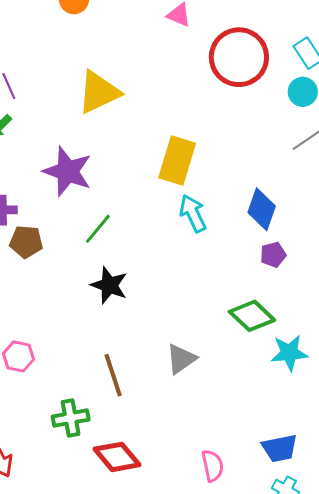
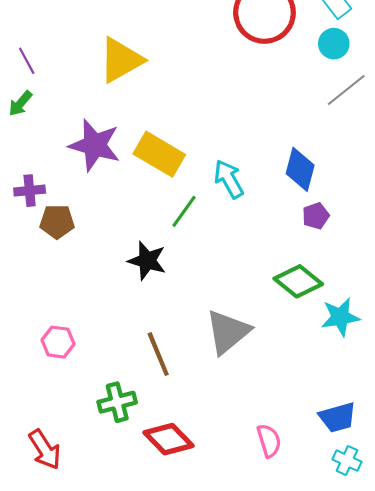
yellow rectangle: (177, 160) -> (159, 154), moved, turned -72
green line: (98, 229) -> (184, 211), moved
gray triangle: (181, 359) -> (228, 332), size x1.4

